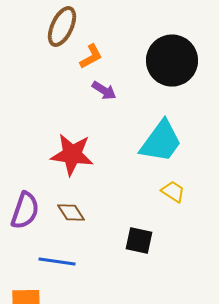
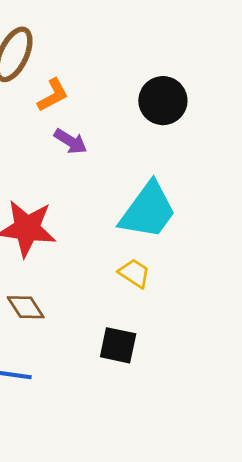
black circle: (172, 61) -> (163, 101), size x0.7
yellow trapezoid: (173, 192) -> (134, 273), moved

